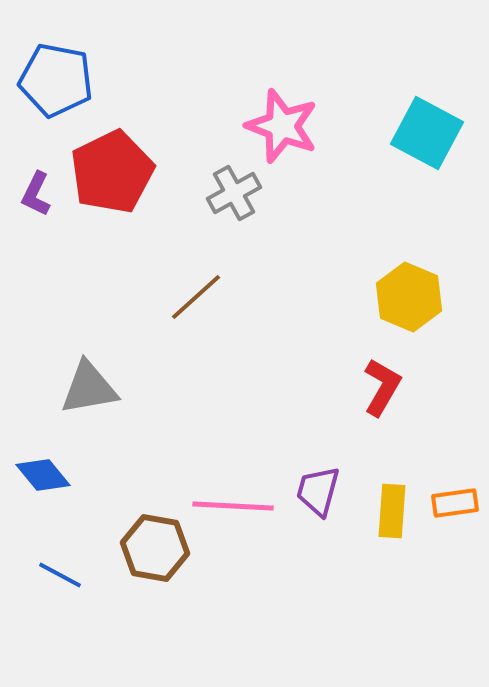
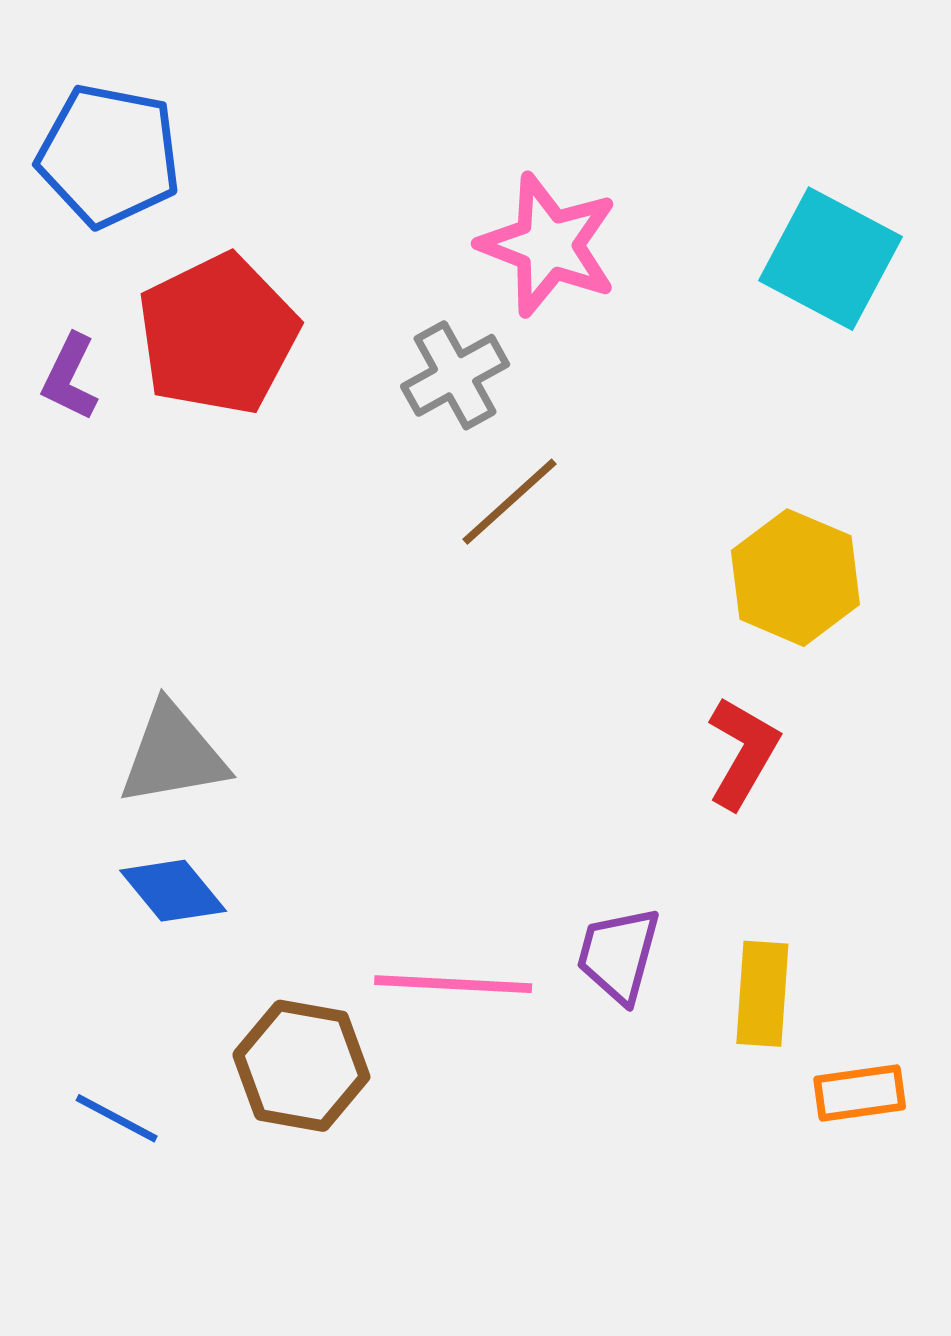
brown line: (196, 297) -> (510, 502), moved
blue diamond: (43, 475) -> (173, 891), moved
orange rectangle: (455, 503) -> (860, 1093), moved

